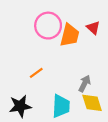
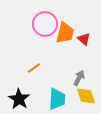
red triangle: (93, 28) -> (84, 39), moved
black star: (20, 106) -> (19, 99), turned -30

